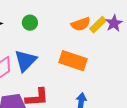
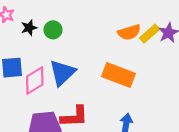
green circle: (30, 23) -> (53, 30), moved

